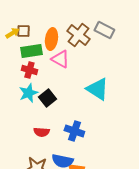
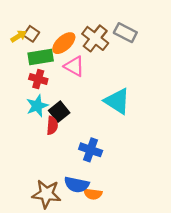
brown square: (23, 31) -> (31, 34), turned 32
orange ellipse: (51, 39) -> (64, 43), turned 40
red semicircle: (41, 132) -> (52, 125), moved, turned -91

